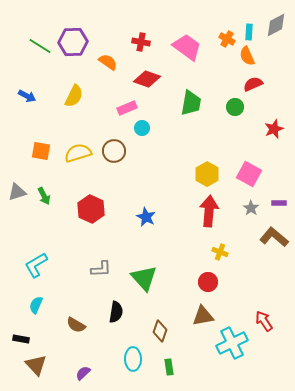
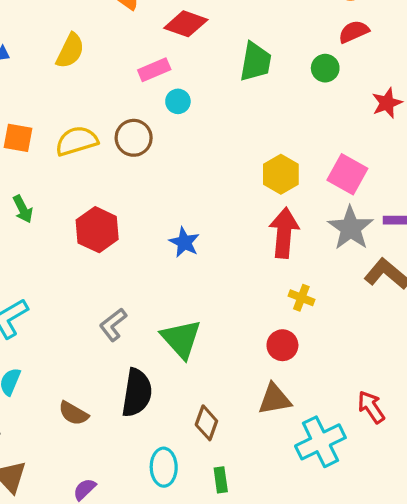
gray star: (251, 208) -> (351, 228), size x1.8
gray L-shape: (101, 269) -> (113, 325), turned 145
black semicircle: (116, 312) -> (137, 393), size x1.4

